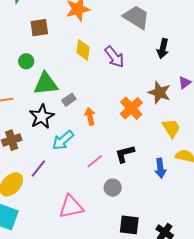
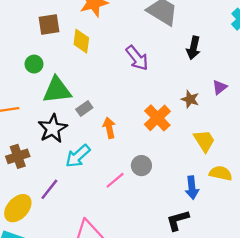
yellow diamond: (83, 50) -> (81, 41), moved
brown star: (159, 93) -> (190, 99), size x0.7
black L-shape: (125, 154) -> (178, 220), moved
gray circle: (113, 188) -> (141, 166), moved

